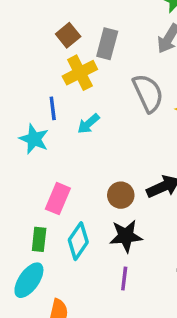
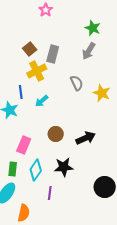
gray semicircle: (148, 93) -> (77, 83), size x0.7
brown circle: (121, 195) -> (56, 134), moved
purple line: (124, 278) -> (50, 193), moved

